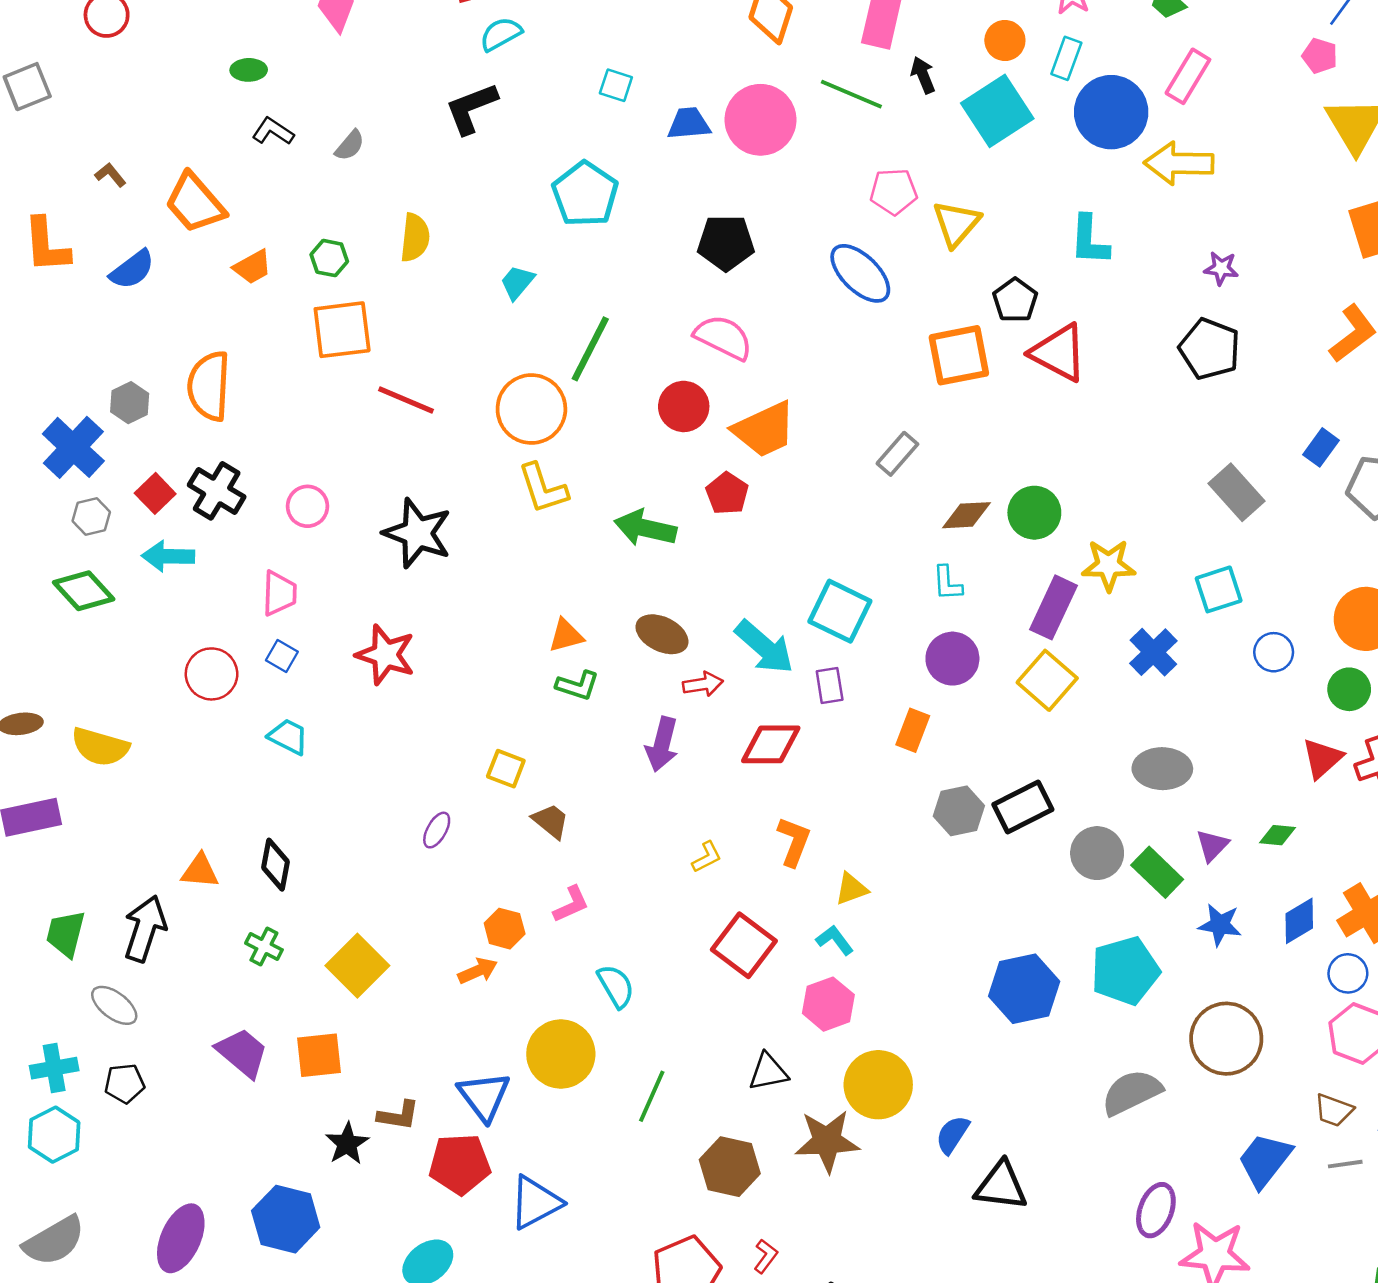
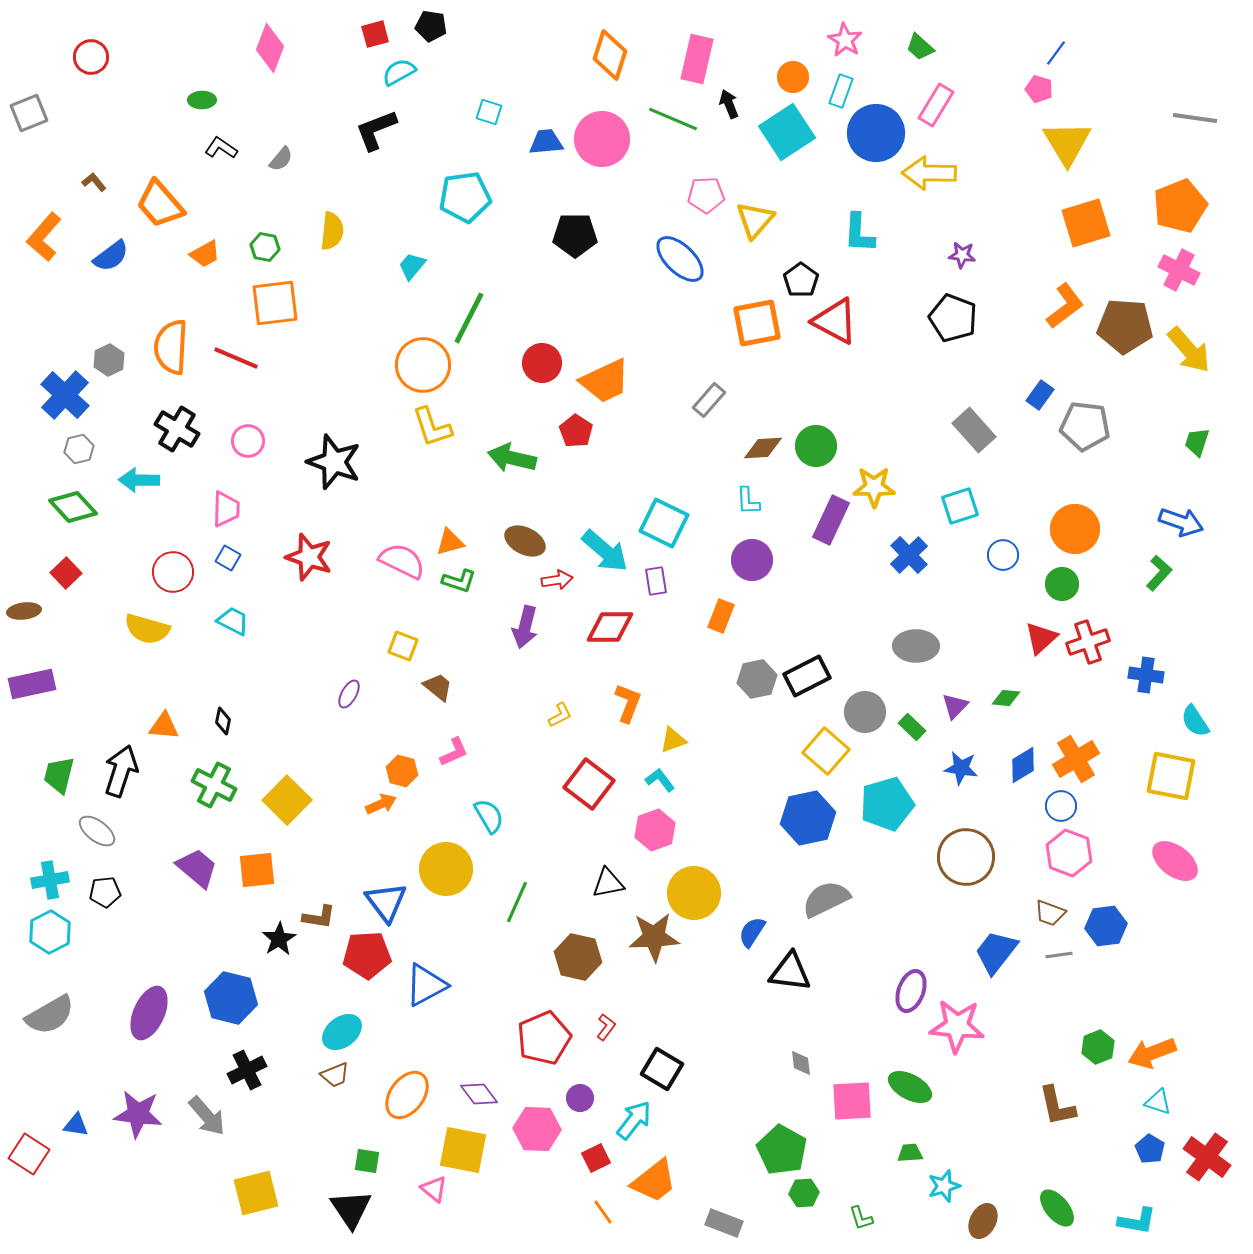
cyan pentagon: (585, 194) -> (465, 197), turned 30
orange L-shape: (46, 245) -> (44, 237), turned 45
pink semicircle: (723, 337) -> (402, 561), moved
red line: (406, 400) -> (236, 358), moved
red square: (155, 493) -> (66, 573), moved
yellow square: (1047, 680) -> (826, 751), moved
yellow semicircle: (100, 747) -> (147, 629), moved
black diamond: (275, 865) -> (223, 721), size x0.7
green rectangle: (1157, 872) -> (912, 727), size x0.7
green cross: (264, 947) -> (214, 785), size x1.5
gray semicircle: (1132, 1092) -> (826, 899), moved

